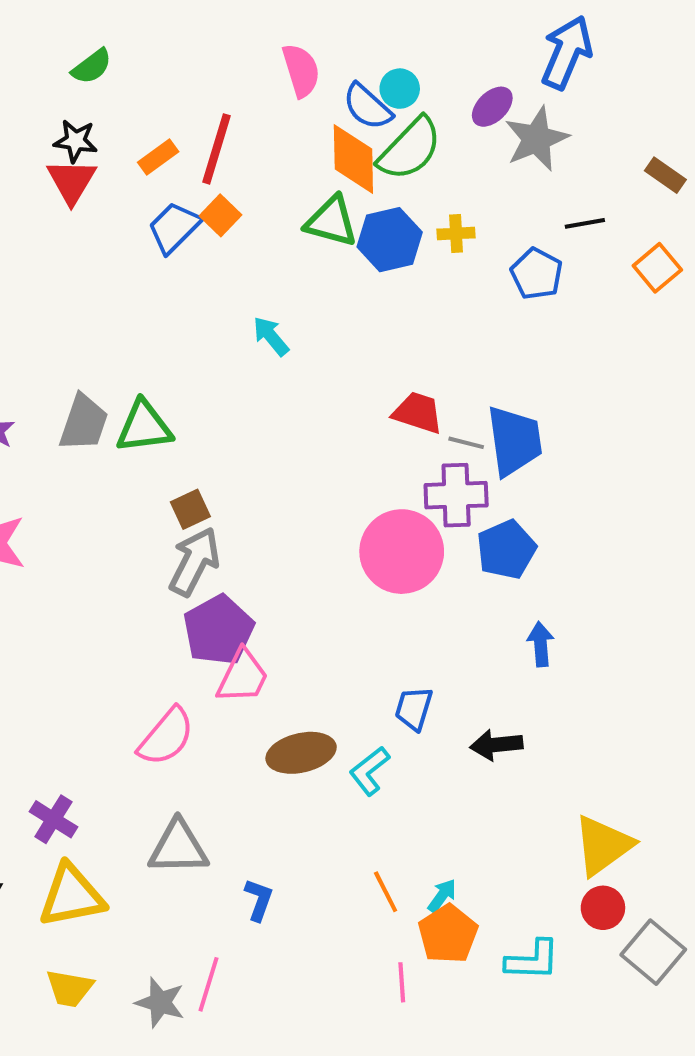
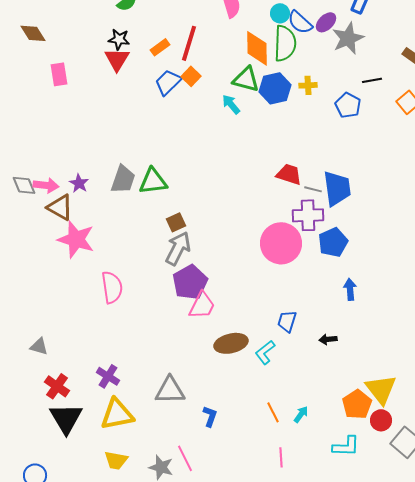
blue semicircle: (367, 107) -> (300, 22), moved
green semicircle: (410, 149) -> (285, 43), turned -42
cyan arrow: (271, 336) -> (231, 104), moved
pink semicircle: (166, 737) -> (112, 287), moved, turned -48
black arrow: (496, 745) -> (328, 339), size x0.7
yellow triangle: (603, 845) -> (381, 389), turned -32
orange pentagon: (448, 934) -> (357, 404), moved
pink line: (208, 984) -> (185, 458), turned -44

